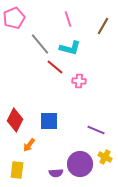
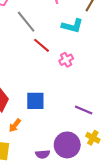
cyan L-shape: (70, 48) -> (72, 26), moved
pink cross: (79, 81) -> (66, 60), turned -32

